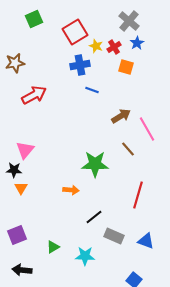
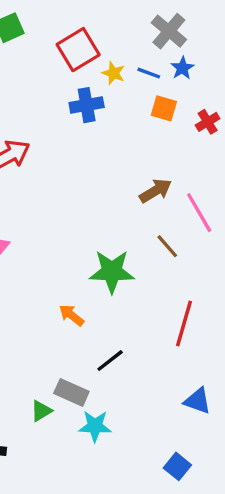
red cross: (114, 47) -> (208, 122), moved
blue line: (92, 90) -> (149, 73), moved
orange arrow: (71, 190) -> (71, 315), turned -147
gray rectangle: (114, 236) -> (71, 392), moved

